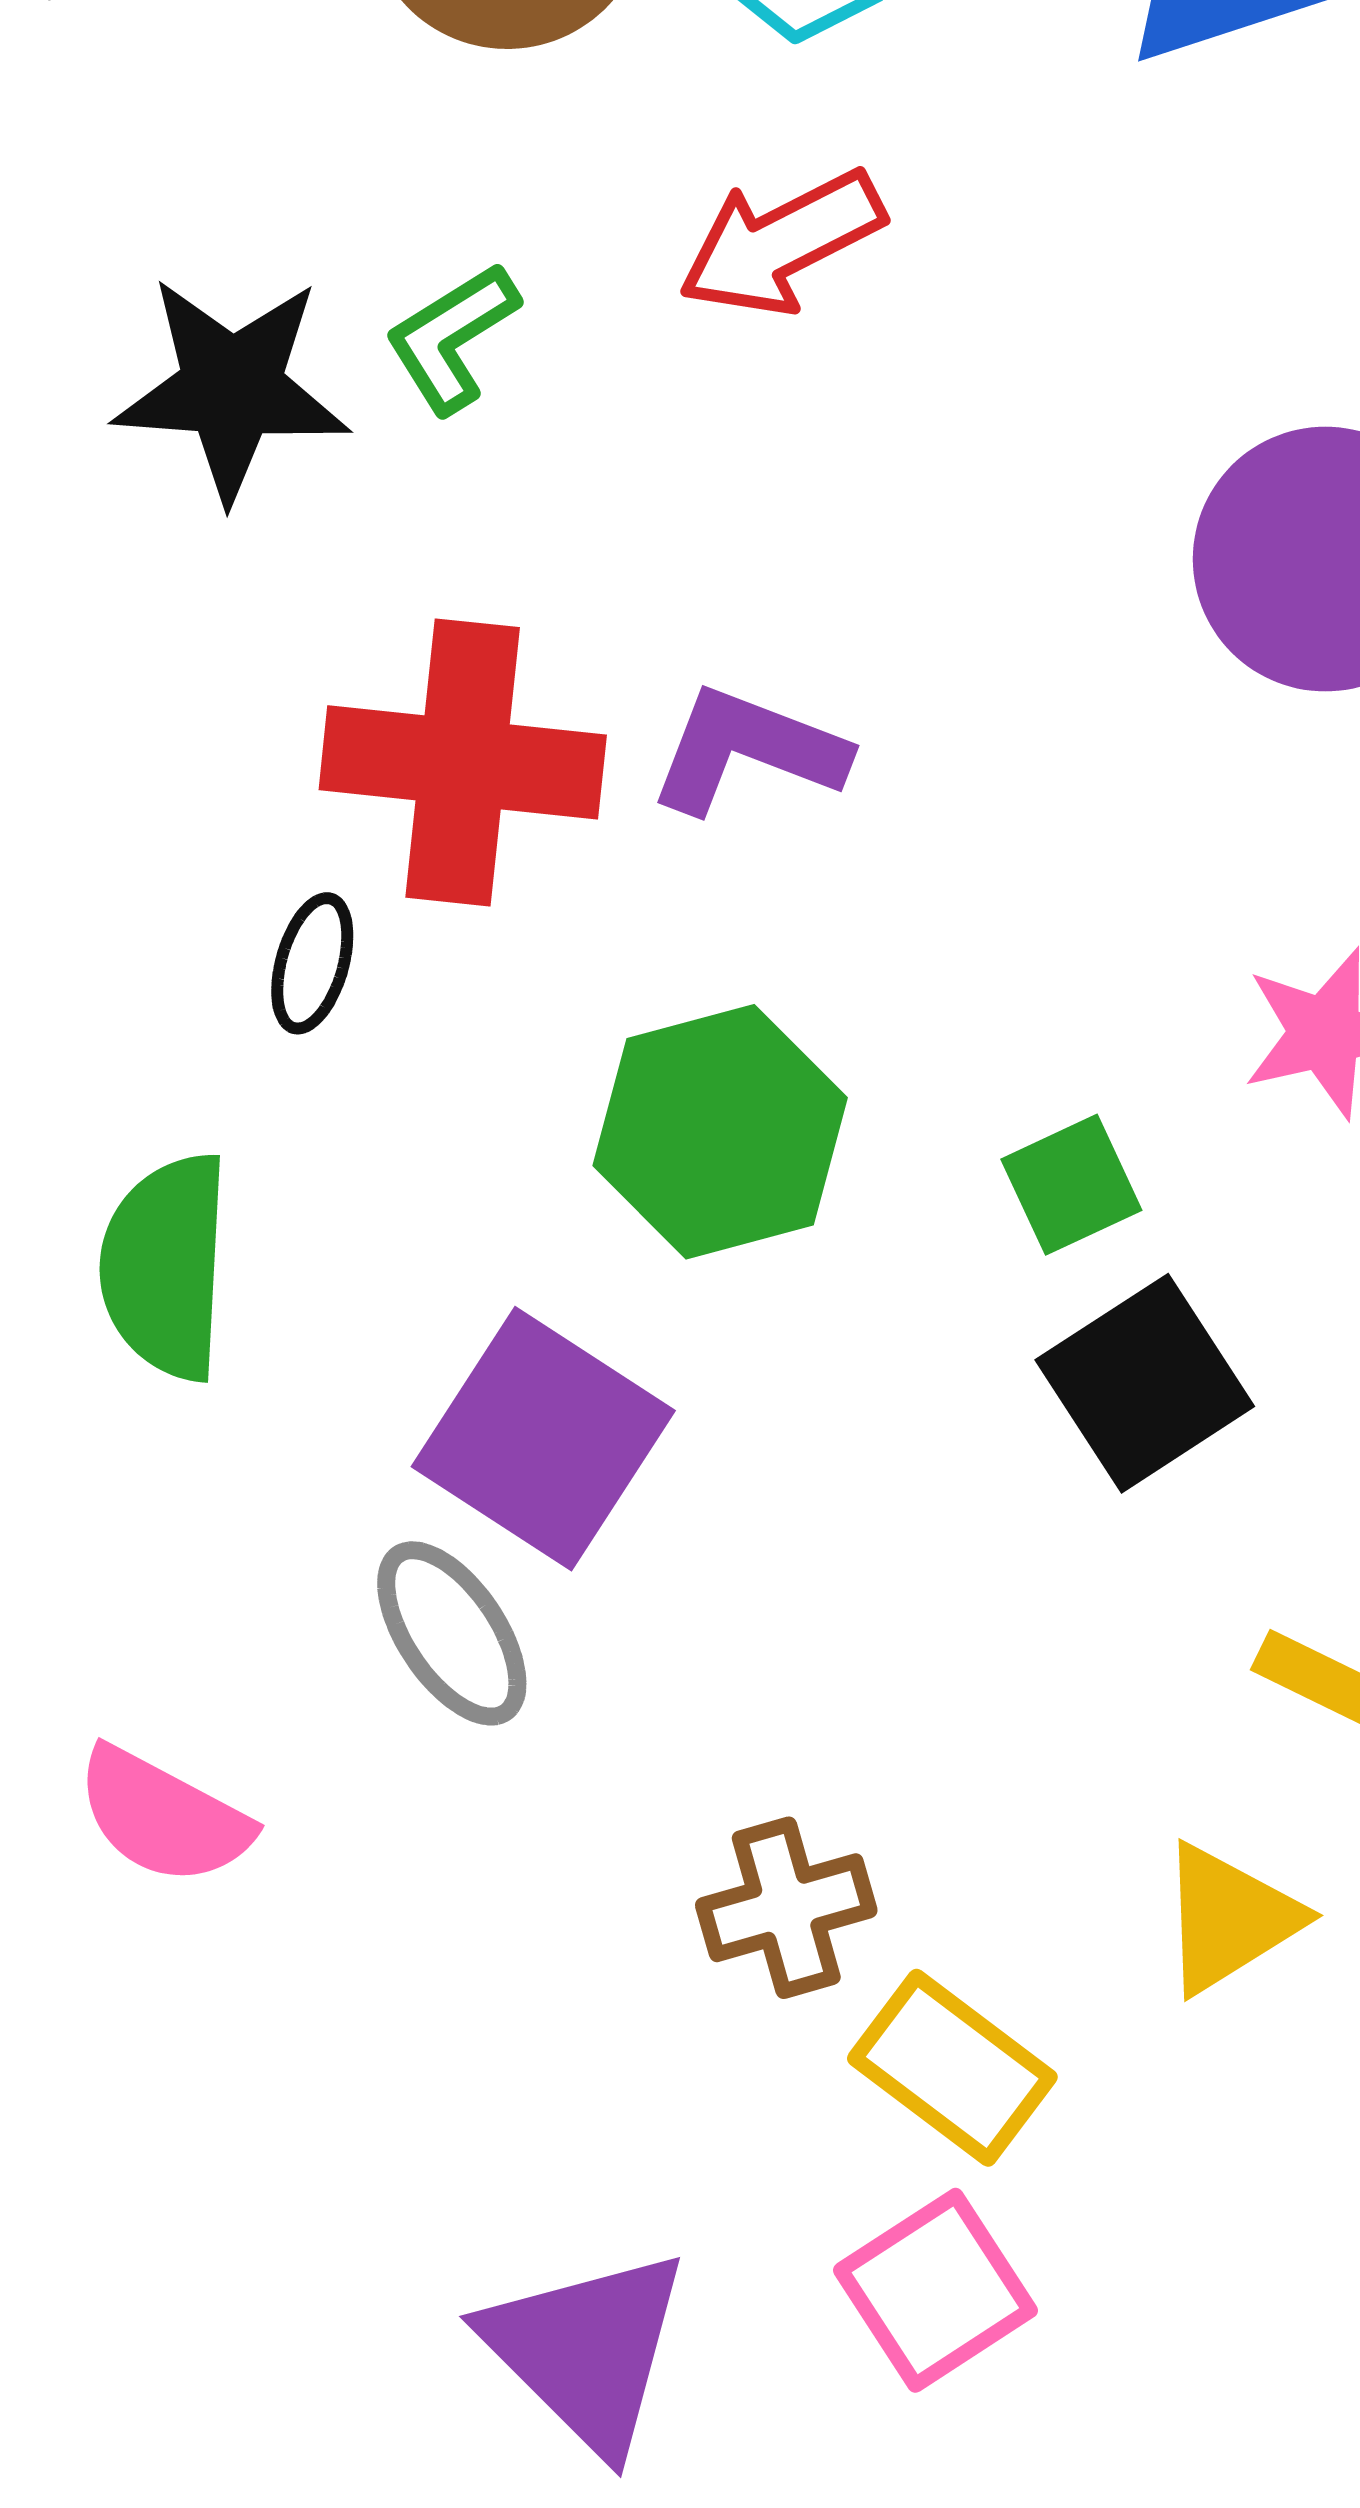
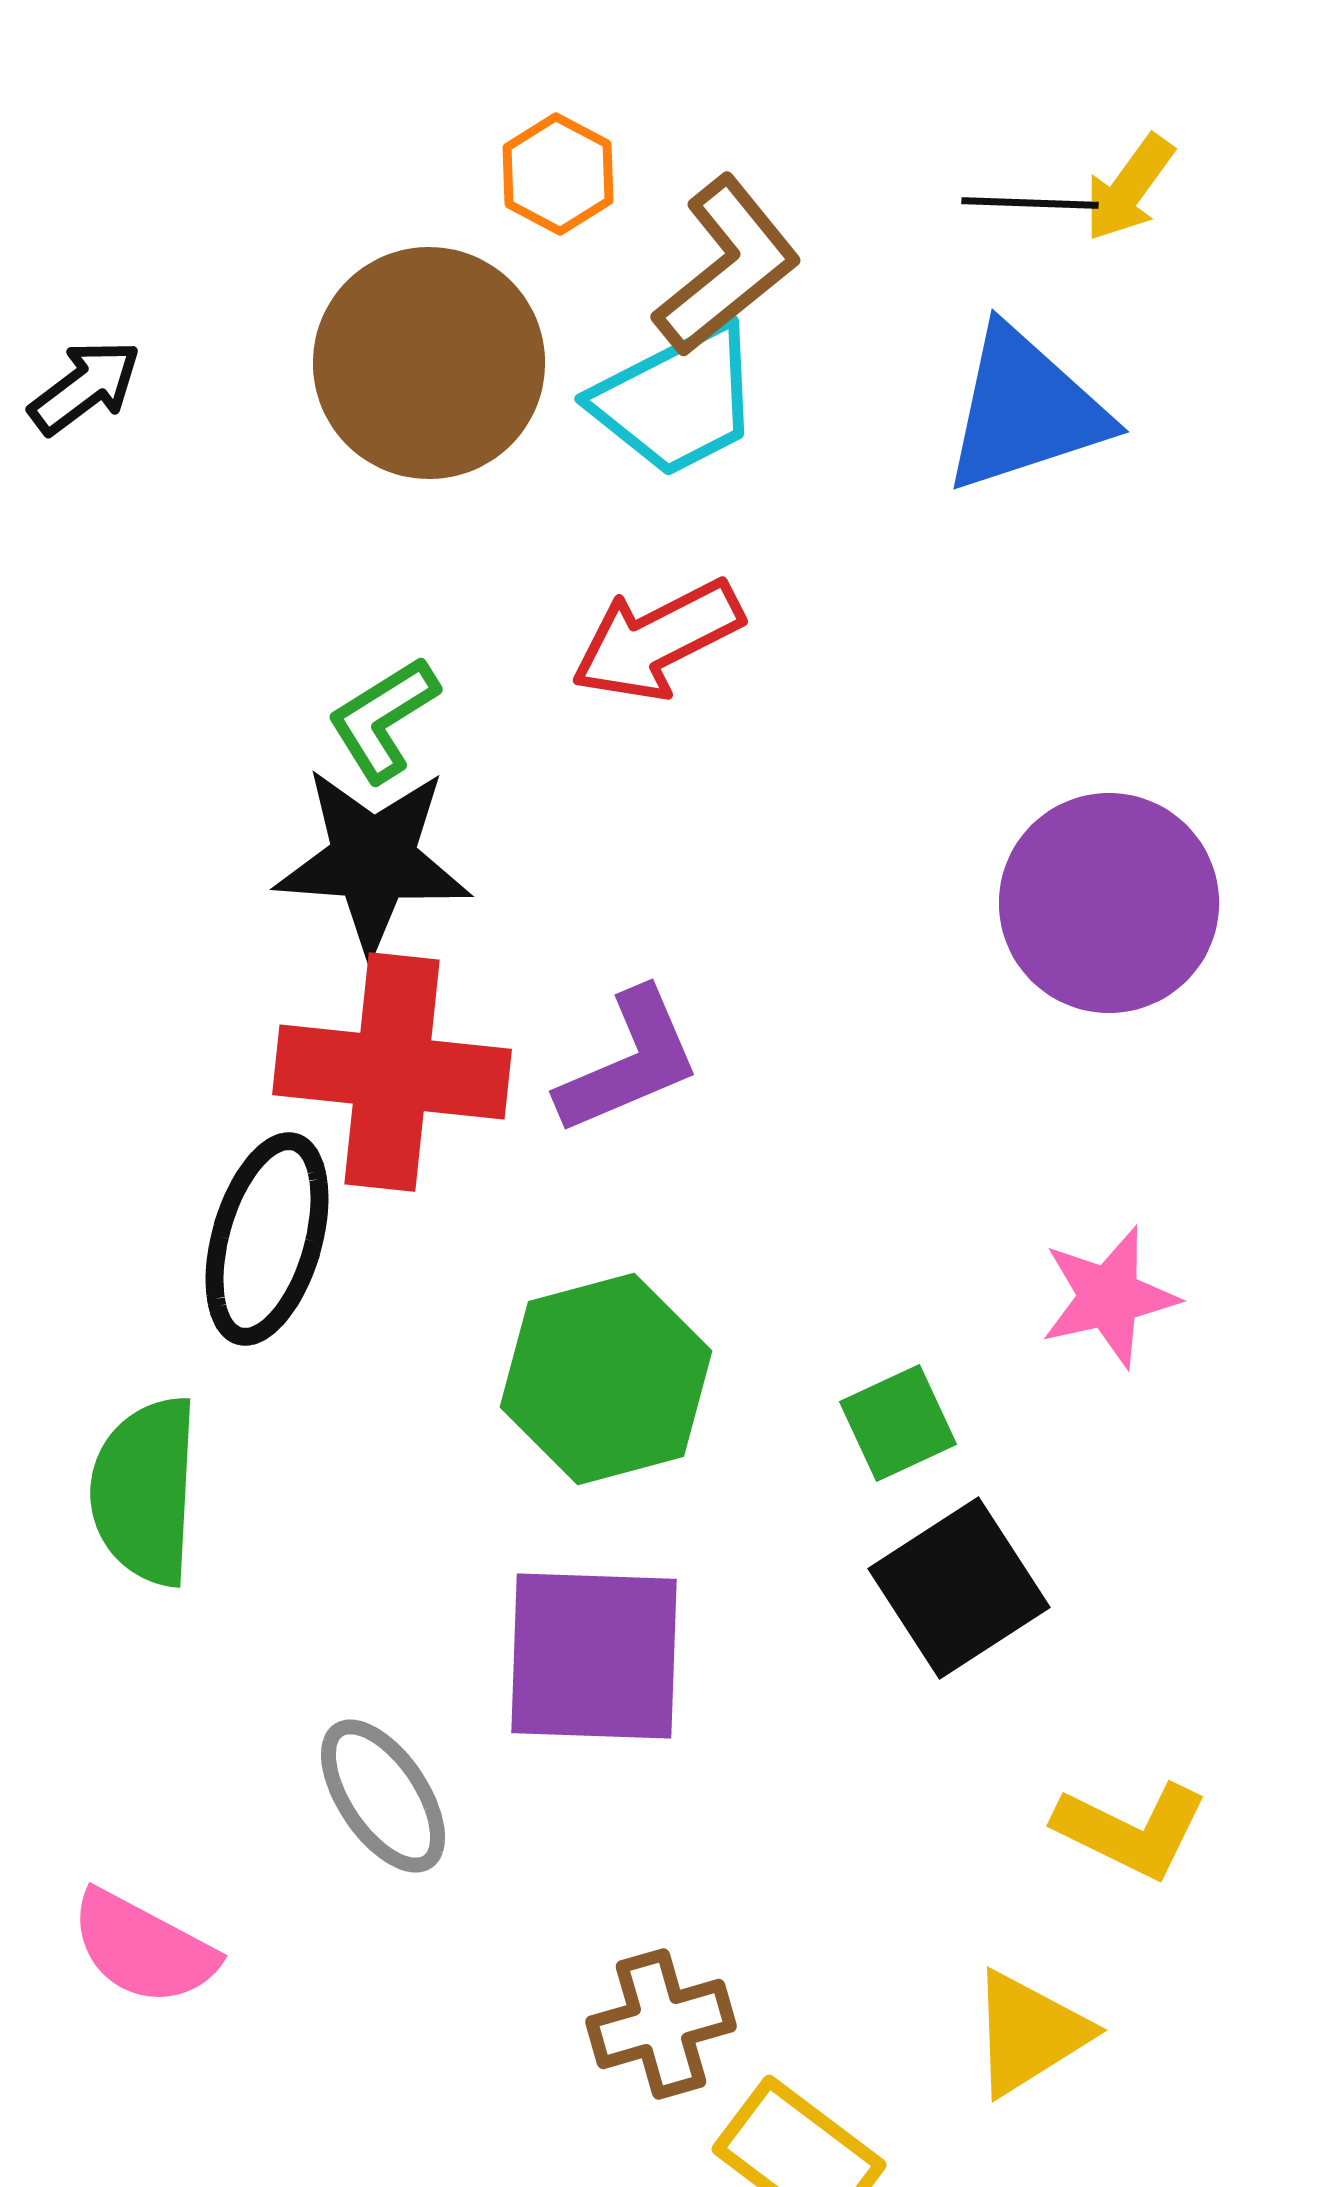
black star: (232, 388) -> (373, 860), moved
purple L-shape: (748, 750) -> (629, 1062), turned 136
black ellipse: (312, 963) -> (267, 1239), size x1.8
purple square: (543, 1439) -> (594, 1656), moved, turned -31

